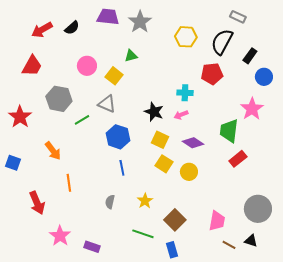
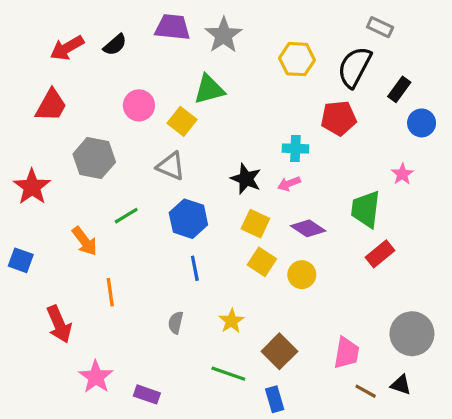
green triangle: (131, 56) -> (209, 89), size x1.5
pink star: (252, 109) -> (402, 174), size x0.6
green line: (82, 120) -> (126, 216), moved

